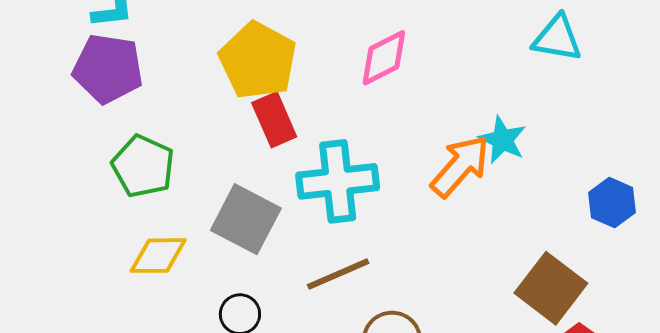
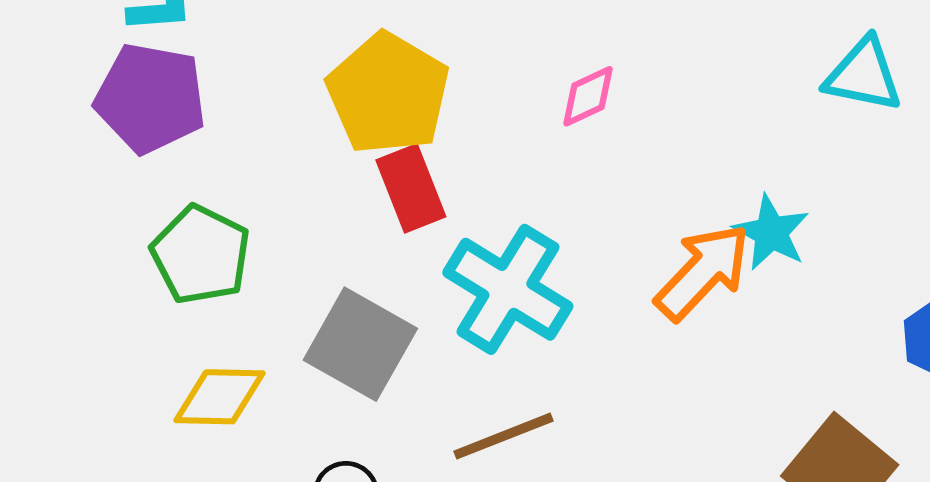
pink diamond: (384, 58) -> (588, 96), size x0.7
cyan cross: (338, 181) -> (508, 289), turned 36

